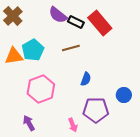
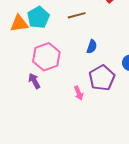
purple pentagon: (96, 110) -> (102, 78), turned -30
purple arrow: (29, 123) -> (34, 81), moved

